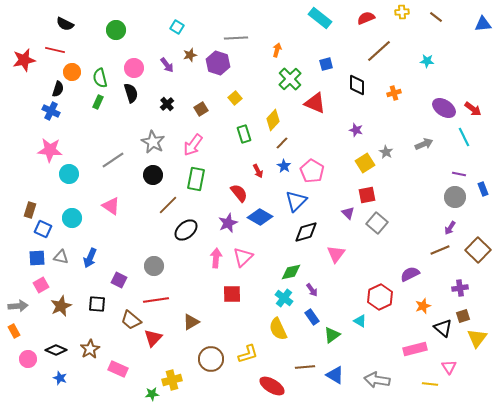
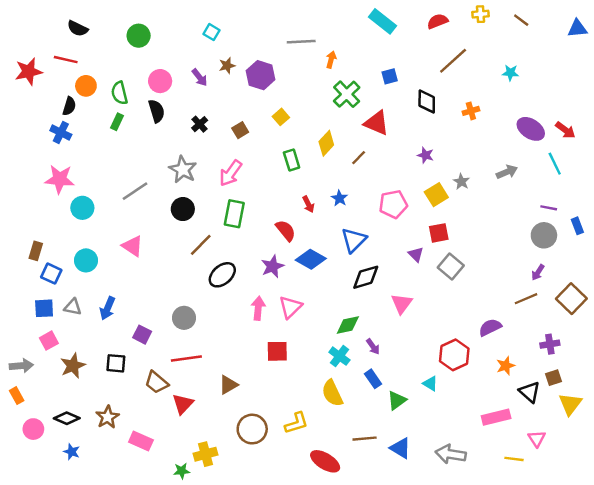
gray line: (236, 38) -> (301, 42), moved
brown line: (282, 143) -> (359, 158), moved
pink pentagon: (312, 171) -> (393, 204), moved, turned 30

